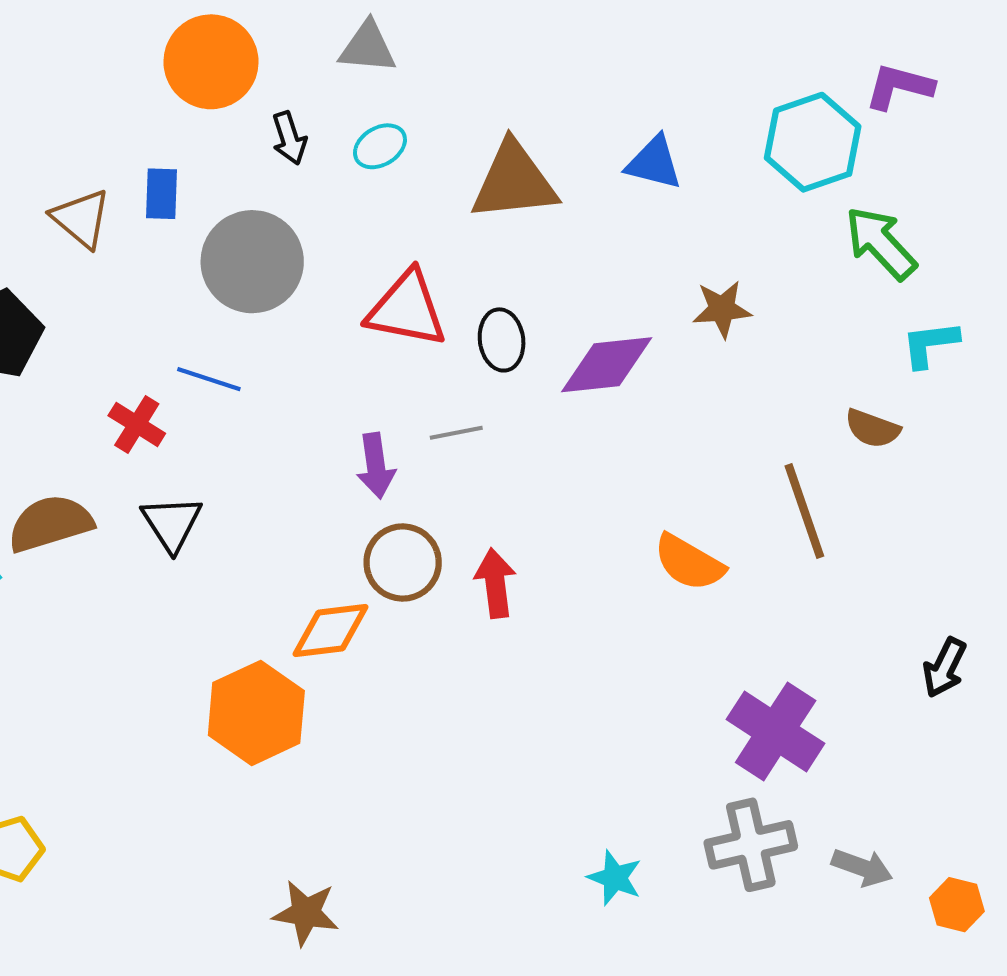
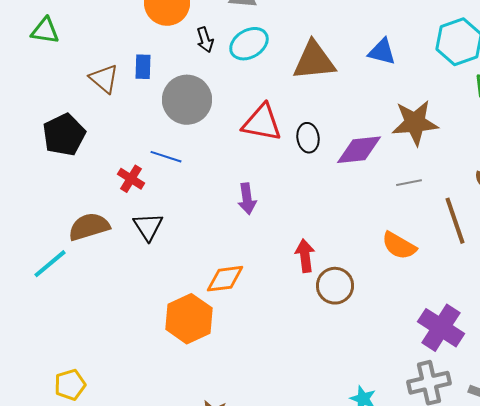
cyan ellipse: (380, 146) -> (249, 44), size x1.5
brown star: (722, 309) -> (415, 123), size x1.6
gray line: (456, 433) -> (409, 183), moved
brown circle: (403, 563) -> (335, 286), moved

